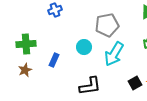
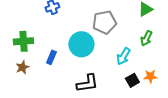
cyan circle: (84, 47) -> (81, 44), size x1.6
cyan arrow: (114, 54) -> (123, 56), moved, size x0.7

